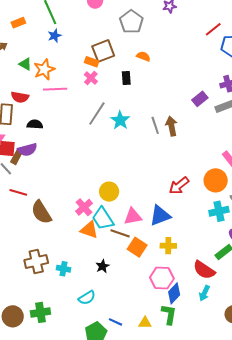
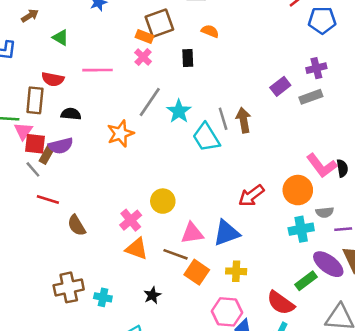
orange star: (44, 69) -> (120, 134), moved
brown semicircle: (41, 212) -> (77, 225), size x0.7
cyan trapezoid: (103, 219) -> (206, 137), moved

